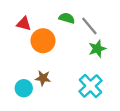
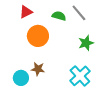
red triangle: (24, 24) -> (26, 12), moved, turned -40
gray line: (89, 26) -> (79, 13), moved

